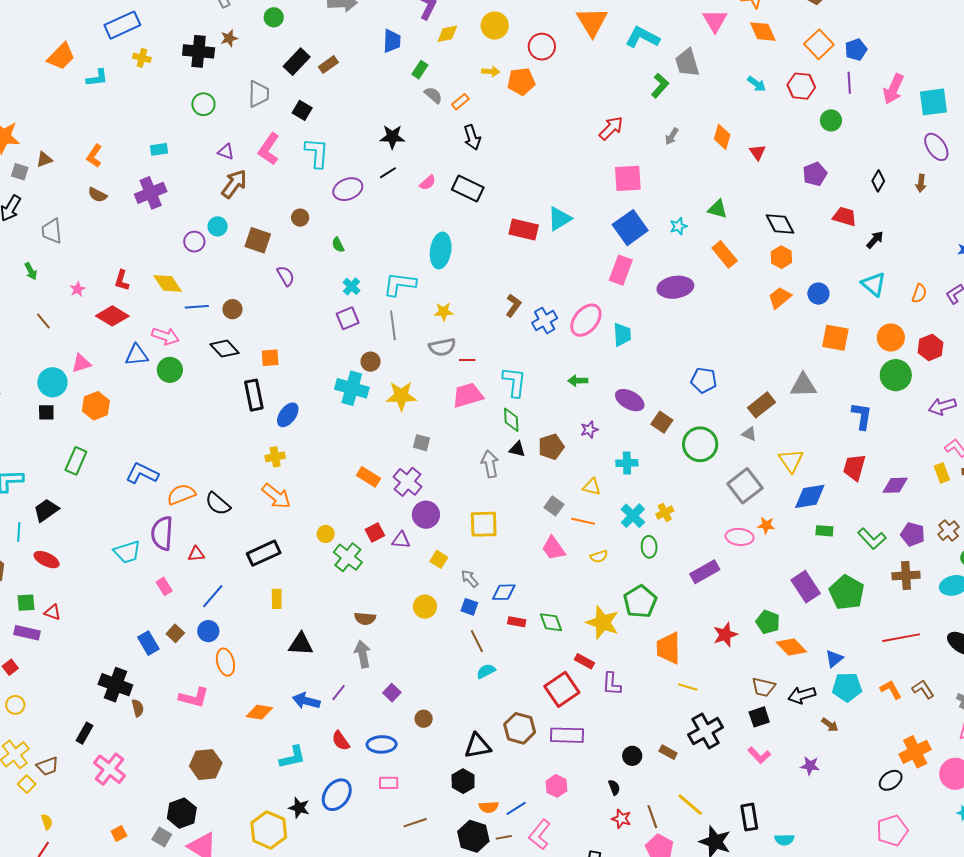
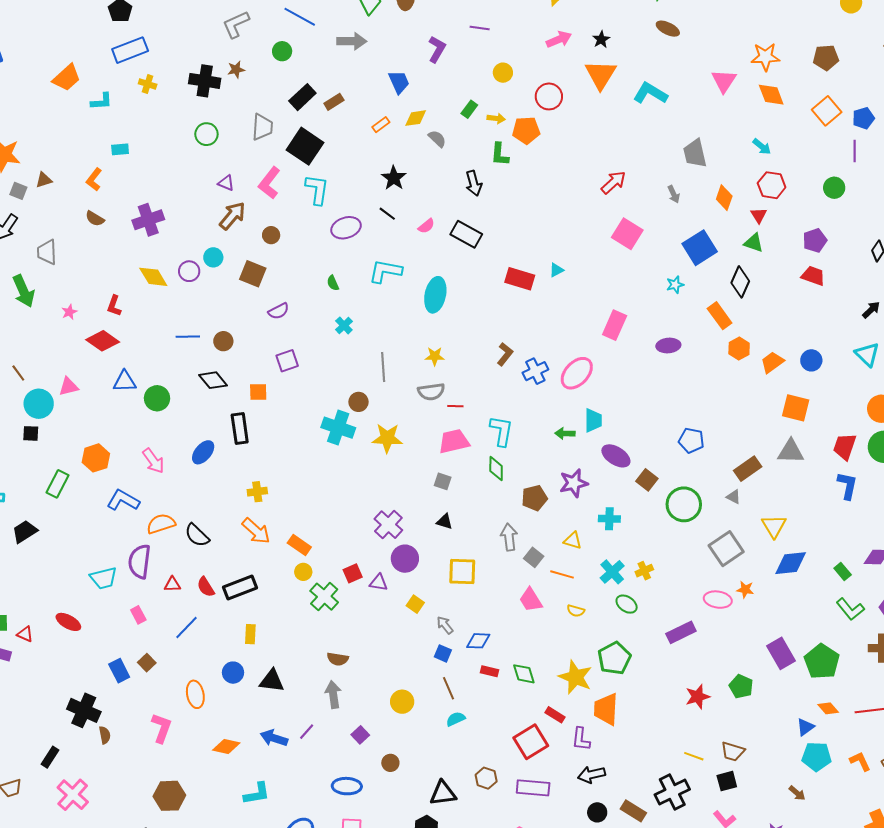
yellow circle: (495, 26) -> (503, 73), size x0.7
yellow diamond: (447, 34) -> (416, 118), moved
blue trapezoid: (392, 41) -> (399, 82), turned -30
gray trapezoid: (687, 63) -> (695, 153), moved
green rectangle: (420, 70) -> (469, 109), moved
green L-shape: (660, 85) -> (500, 154), moved, turned 140
red hexagon: (801, 86) -> (772, 185), moved
orange rectangle: (460, 102) -> (381, 125), moved
black square: (302, 110) -> (305, 146), size x1.8
gray arrow: (672, 136) -> (674, 194), turned -60
black star: (392, 137) -> (394, 178), turned 30
cyan rectangle: (159, 149) -> (120, 149), moved
black line: (388, 173) -> (387, 214), turned 66
pink square: (628, 178) -> (627, 234), turned 32
green triangle: (718, 209) -> (754, 243), moved
red trapezoid: (845, 216) -> (813, 276), moved
brown circle: (300, 218) -> (271, 235), moved
cyan triangle: (559, 219) -> (556, 270), size x0.6
black diamond: (780, 224) -> (740, 282), moved, turned 48
blue square: (630, 228) -> (700, 248), moved
orange hexagon: (781, 257) -> (739, 348), moved
green arrow: (31, 271) -> (24, 291), size x1.8
purple semicircle: (286, 276) -> (279, 311), turned 90
yellow diamond: (168, 283) -> (153, 277), moved
cyan L-shape: (400, 284) -> (385, 271), moved
purple ellipse: (675, 287) -> (668, 346), size x0.7
purple square: (348, 318) -> (287, 361), moved
brown line: (43, 321) -> (18, 373), moved
cyan trapezoid: (622, 335) -> (593, 420), moved
pink arrow: (165, 336) -> (153, 461), moved, turned 32
orange square: (835, 338) -> (796, 408), moved
orange hexagon: (96, 406) -> (96, 458), moved
blue ellipse: (288, 415) -> (203, 452), moved
purple star: (589, 430) -> (574, 483), size x1.6
gray square: (422, 443) -> (443, 481), moved
black triangle: (517, 449) -> (445, 522), moved
gray arrow: (490, 464) -> (509, 537), moved
red trapezoid: (854, 467) -> (845, 447), moved
orange rectangle: (369, 477) -> (299, 545), moved
green rectangle: (824, 531) -> (843, 571), moved, turned 42
green ellipse: (649, 547) -> (627, 604), turned -55
yellow semicircle: (599, 556) -> (576, 611), turned 30
red ellipse: (47, 560) -> (68, 622), moved
yellow circle: (425, 607) -> (402, 702), moved
blue circle: (208, 631) -> (233, 673), moved
orange diamond: (791, 647) -> (828, 708), moved, size x0.7
orange trapezoid: (668, 648) -> (606, 709), moved
yellow line: (688, 687) -> (694, 756), moved
black arrow: (802, 695) -> (591, 775), moved
pink L-shape: (194, 698) -> (162, 728), turned -88
brown hexagon: (520, 728) -> (486, 778), size x0.7
red semicircle: (341, 741) -> (206, 587), moved
brown rectangle: (668, 752) -> (633, 811), size x1.4

